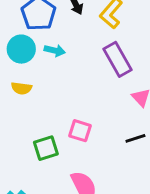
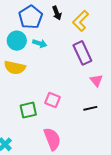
yellow semicircle: (22, 88) -> (15, 68), size x1.5

